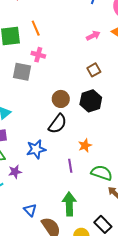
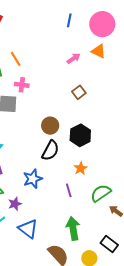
black hexagon: (91, 101) -> (80, 135), moved
green semicircle: (102, 173) -> (101, 193), turned -45
blue triangle: (30, 210) -> (28, 229), moved, size x1.5

